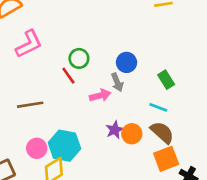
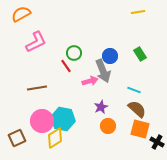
green rectangle: (166, 80) -> (140, 54), moved
gray arrow: (117, 82) -> (103, 71), size x1.6
orange circle: (132, 134) -> (108, 126), moved
pink circle: (37, 148) -> (42, 121), size x1.5
orange square: (166, 159) -> (140, 129), turned 36

